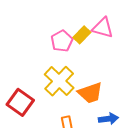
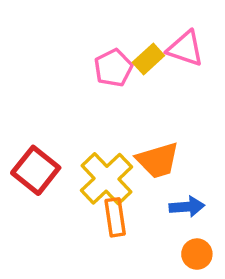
yellow cross: (59, 81) -> (107, 179), moved

